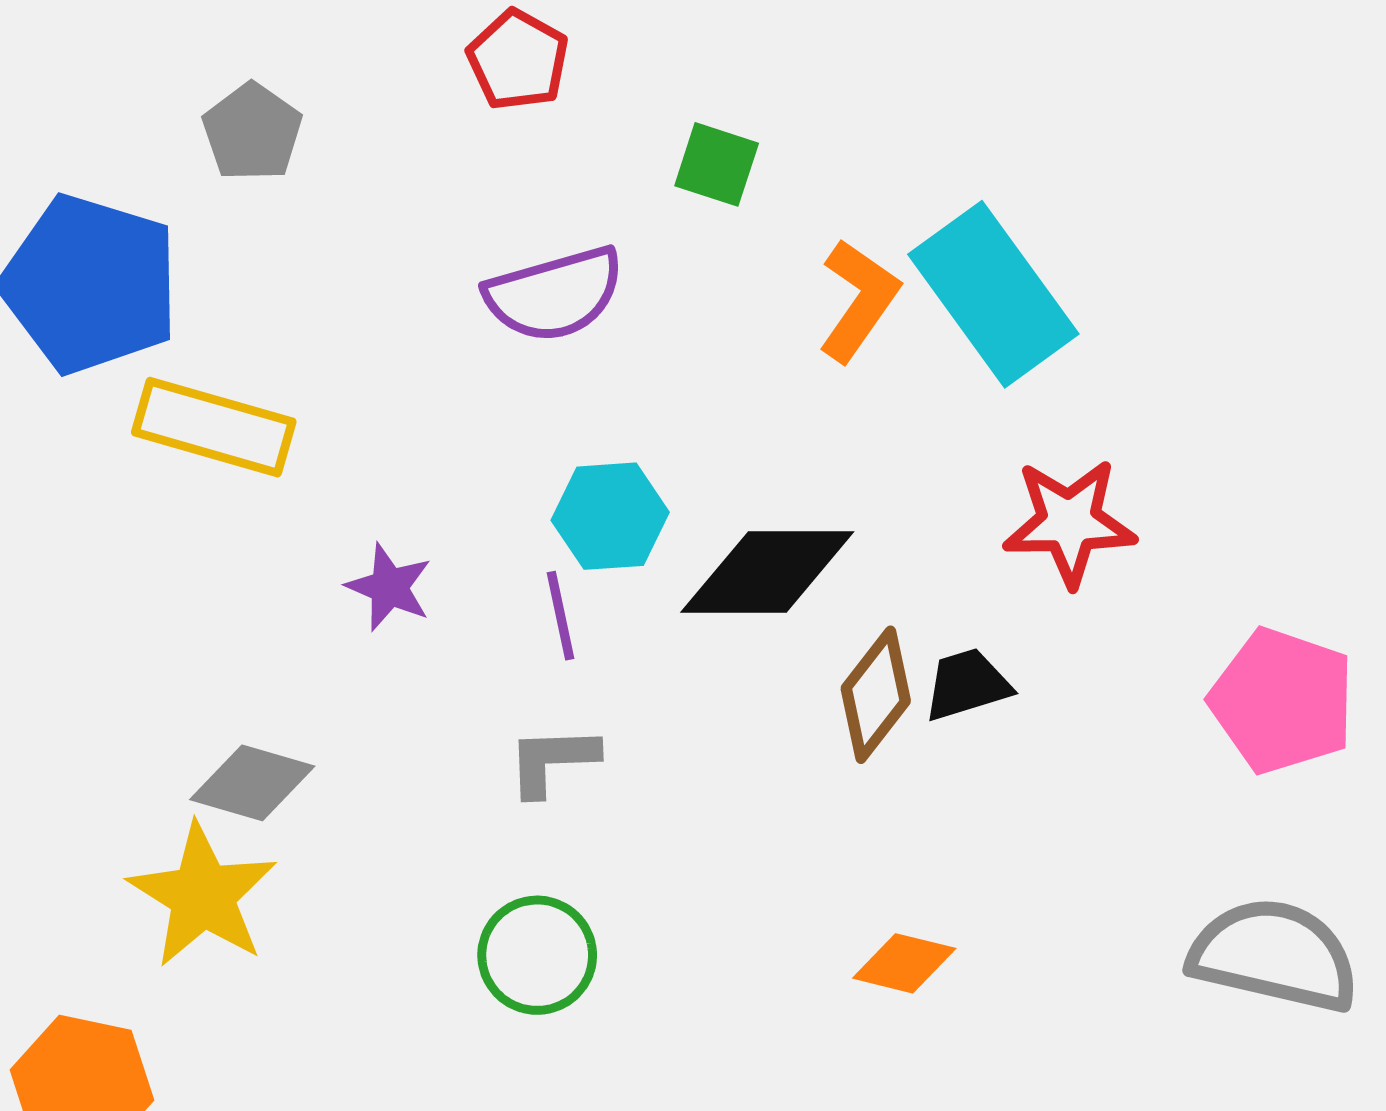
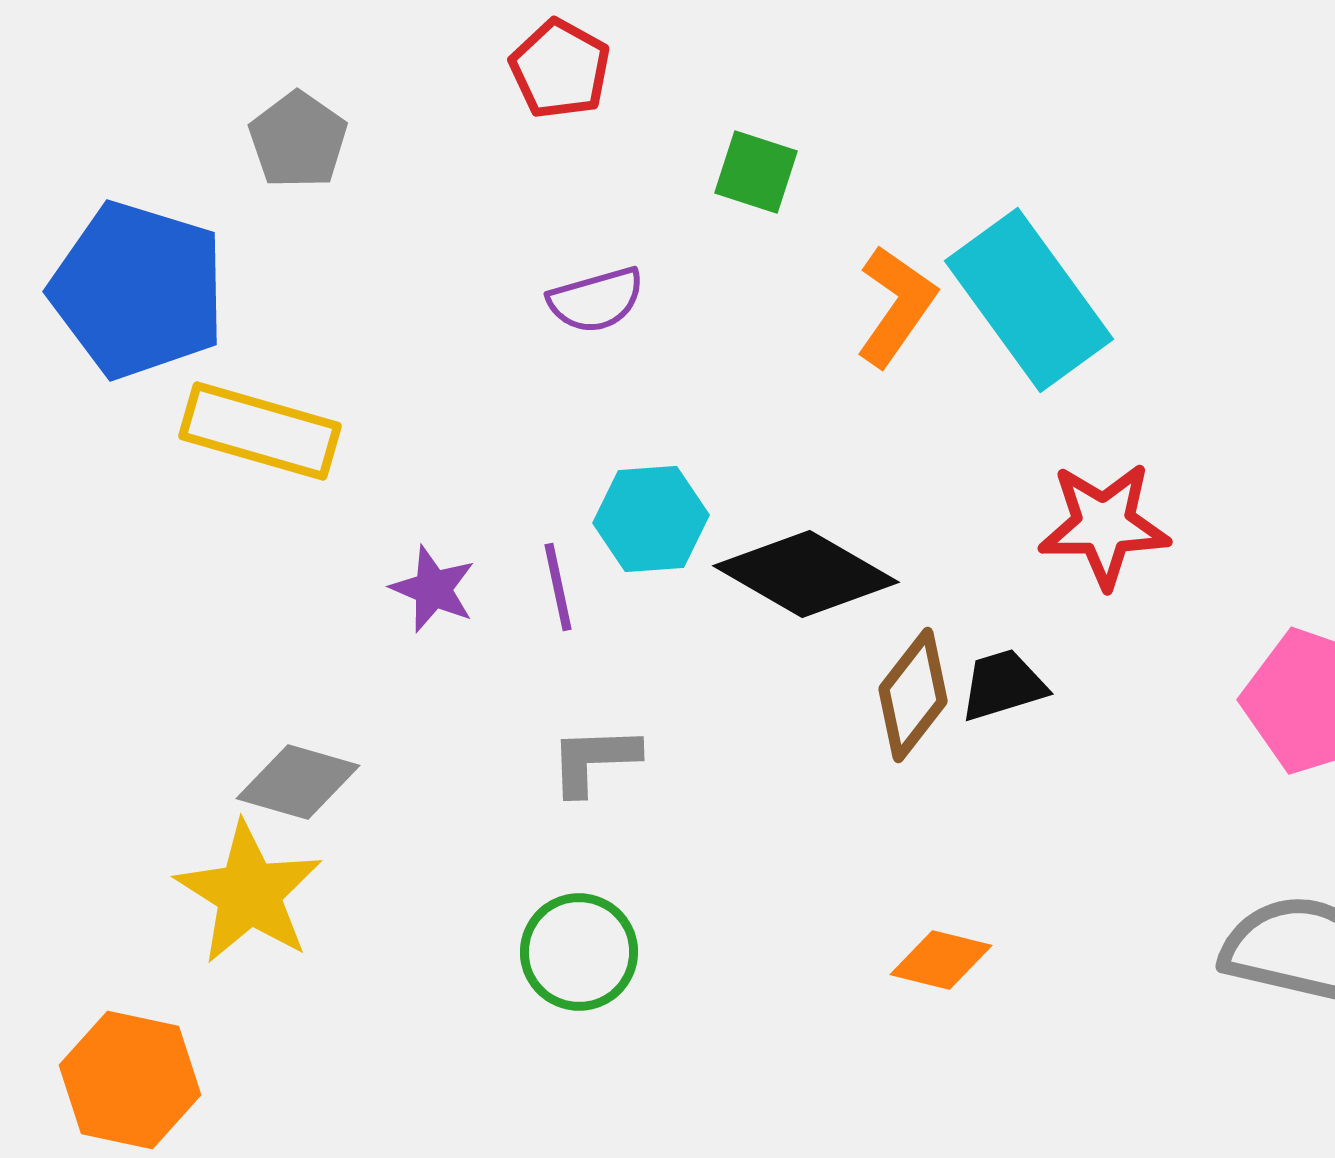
purple semicircle: (554, 294) -> (596, 300), size x0.7
black diamond: (767, 572) -> (806, 574), turned 30
purple line: (560, 616) -> (558, 587), moved

